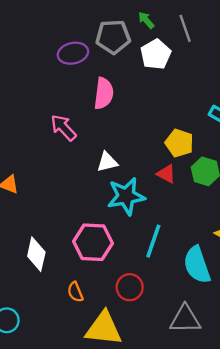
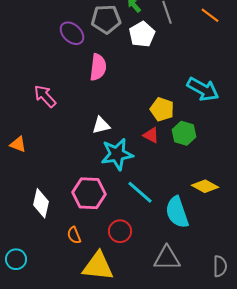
purple ellipse: (73, 53) -> (72, 33), turned 55
pink arrow: (63, 128) -> (45, 96), moved
cyan line: (153, 241) -> (140, 192), turned -68

